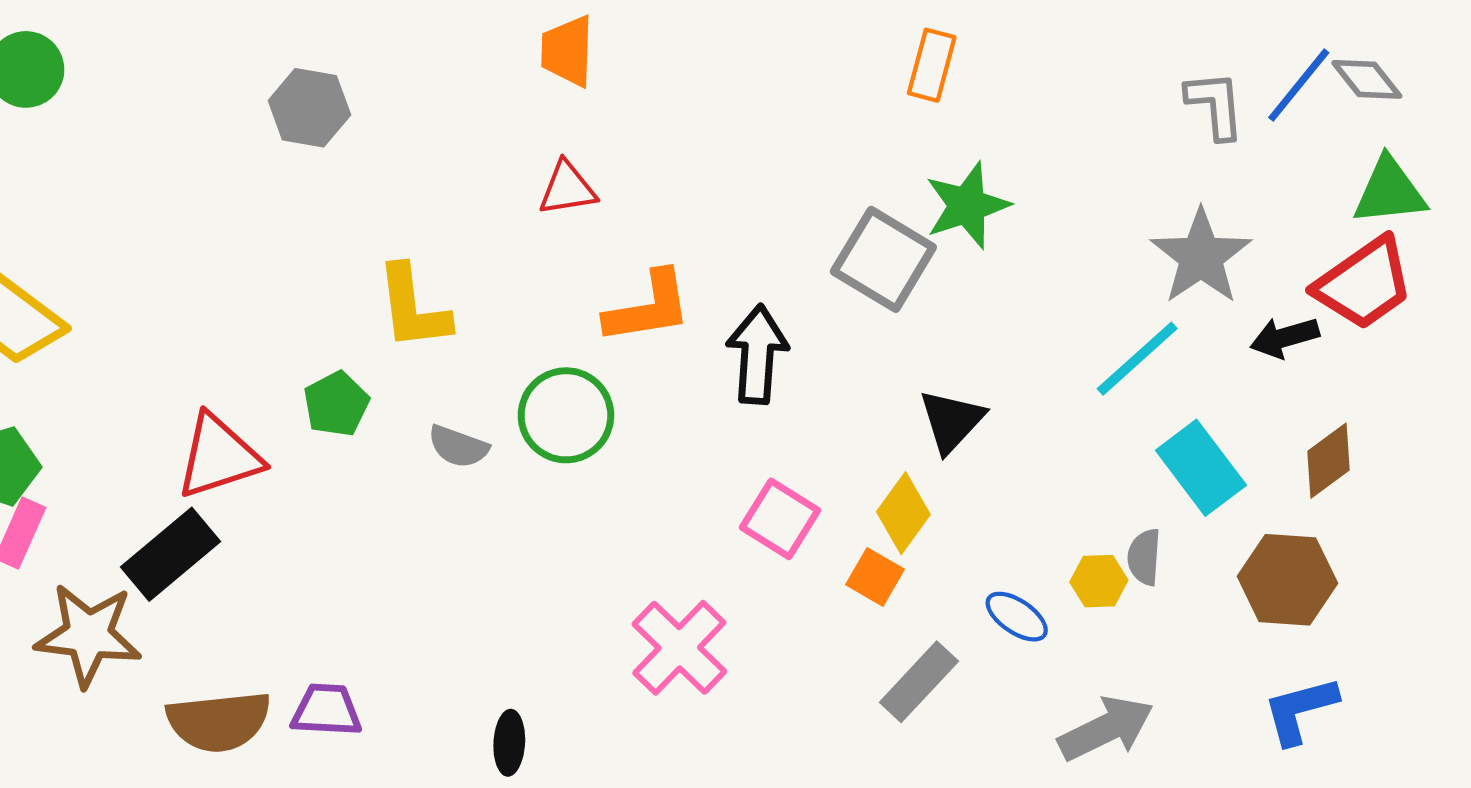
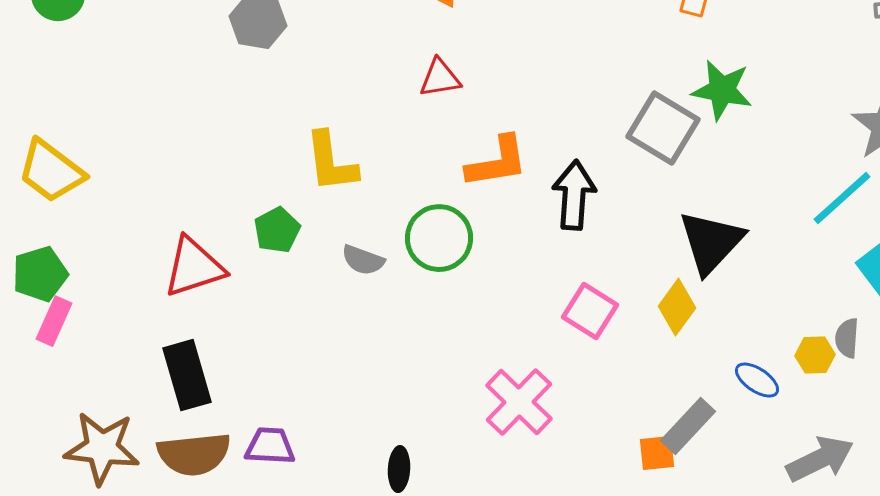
green star: (967, 206) -> (722, 90), turned 30
black triangle: (951, 421) -> (711, 242), size x1.4
black rectangle: (171, 554) -> (187, 375), moved, turned -66
orange square: (875, 577) -> (657, 453), moved, turned -36
brown star: (88, 635) -> (102, 448), moved

